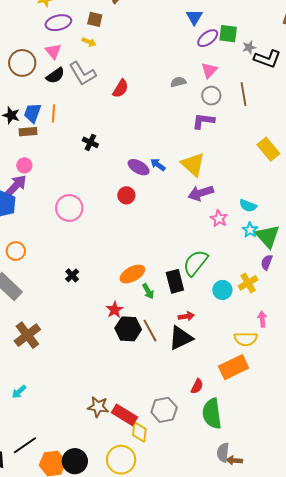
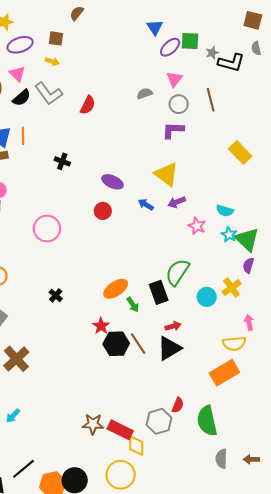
blue arrow: (158, 165) -> (146, 204), moved
purple arrow: (201, 193) -> (177, 202), size x0.7
red semicircle: (197, 386) -> (178, 405), moved
brown arrow: (234, 460) -> (251, 459), moved

